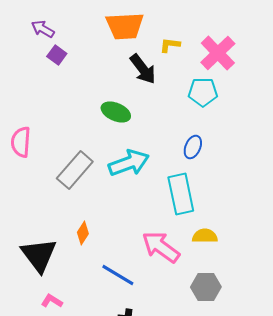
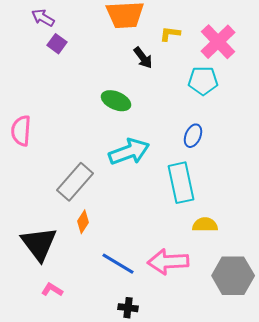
black arrow: (143, 69) -> (143, 58), size x0.7
gray rectangle: (75, 170) -> (75, 182), moved
pink arrow: (161, 247) -> (168, 262), moved, turned -39
gray hexagon: (206, 287) -> (233, 276), moved, size x1.4

